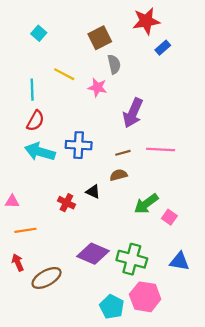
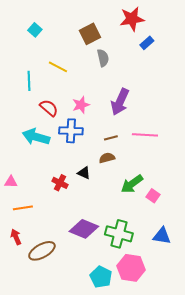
pink star: (97, 87) -> (81, 105), moved, turned -30
red semicircle: (35, 121) -> (49, 108), moved, turned -78

